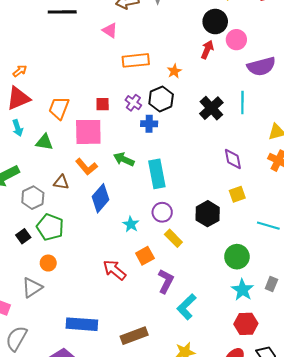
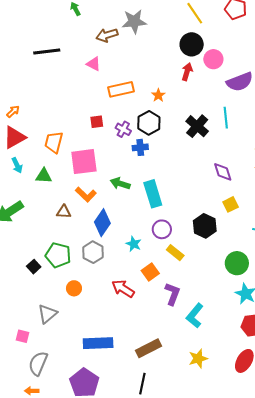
red square: (103, 104) -> (97, 122), moved
gray hexagon: (33, 198) -> (93, 252), moved
orange circle: (48, 263) -> (74, 288), moved

